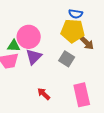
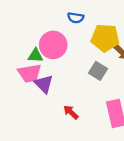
blue semicircle: (76, 14) -> (76, 18), moved
purple triangle: (34, 57) -> (44, 84), moved, turned -30

